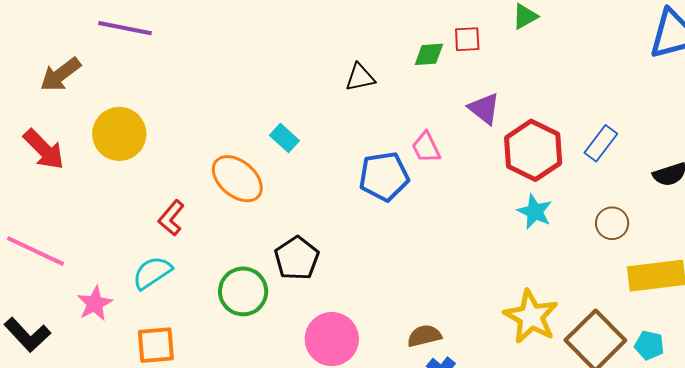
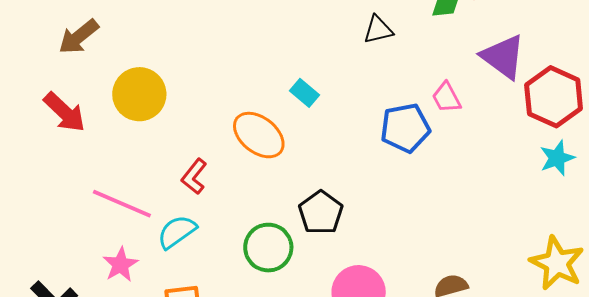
purple triangle: (484, 109) -> (503, 57), size x1.4
cyan star: (535, 212) -> (557, 158), turned 30
pink line: (35, 251) -> (122, 204), moved

